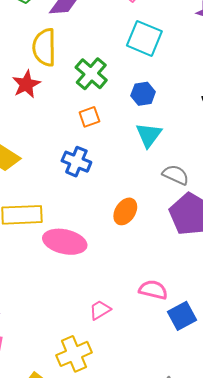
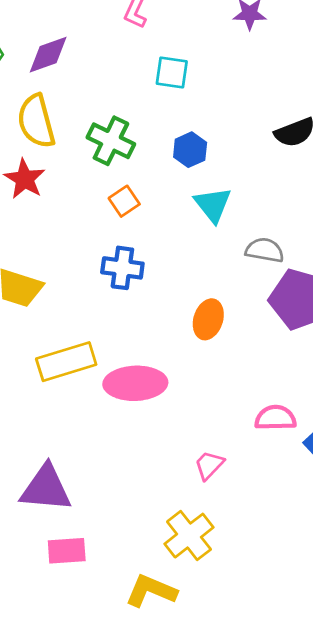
cyan square: (144, 38) -> (172, 73), size x0.7

